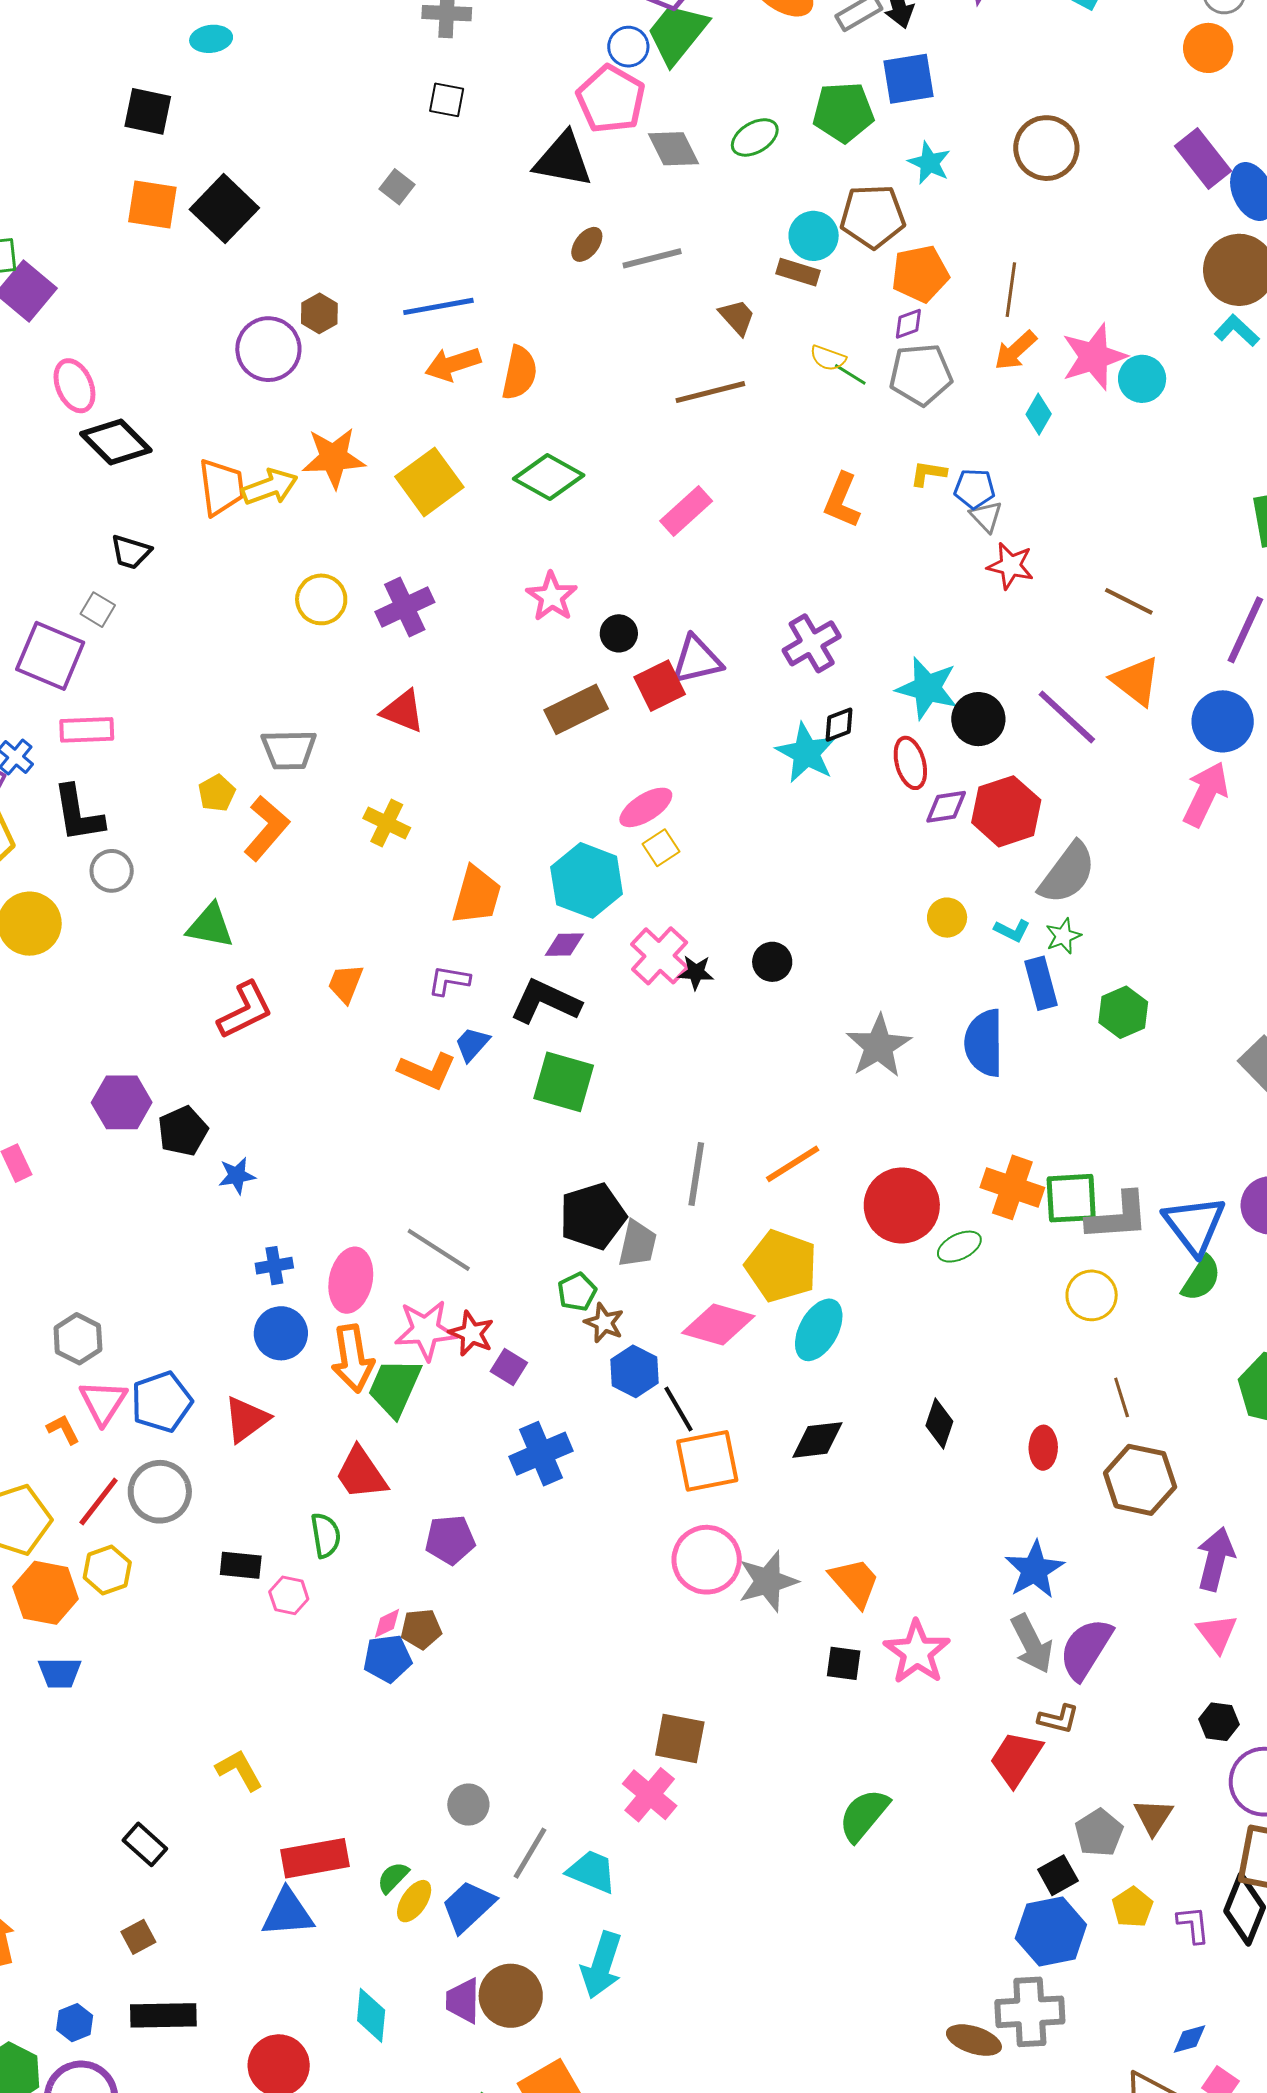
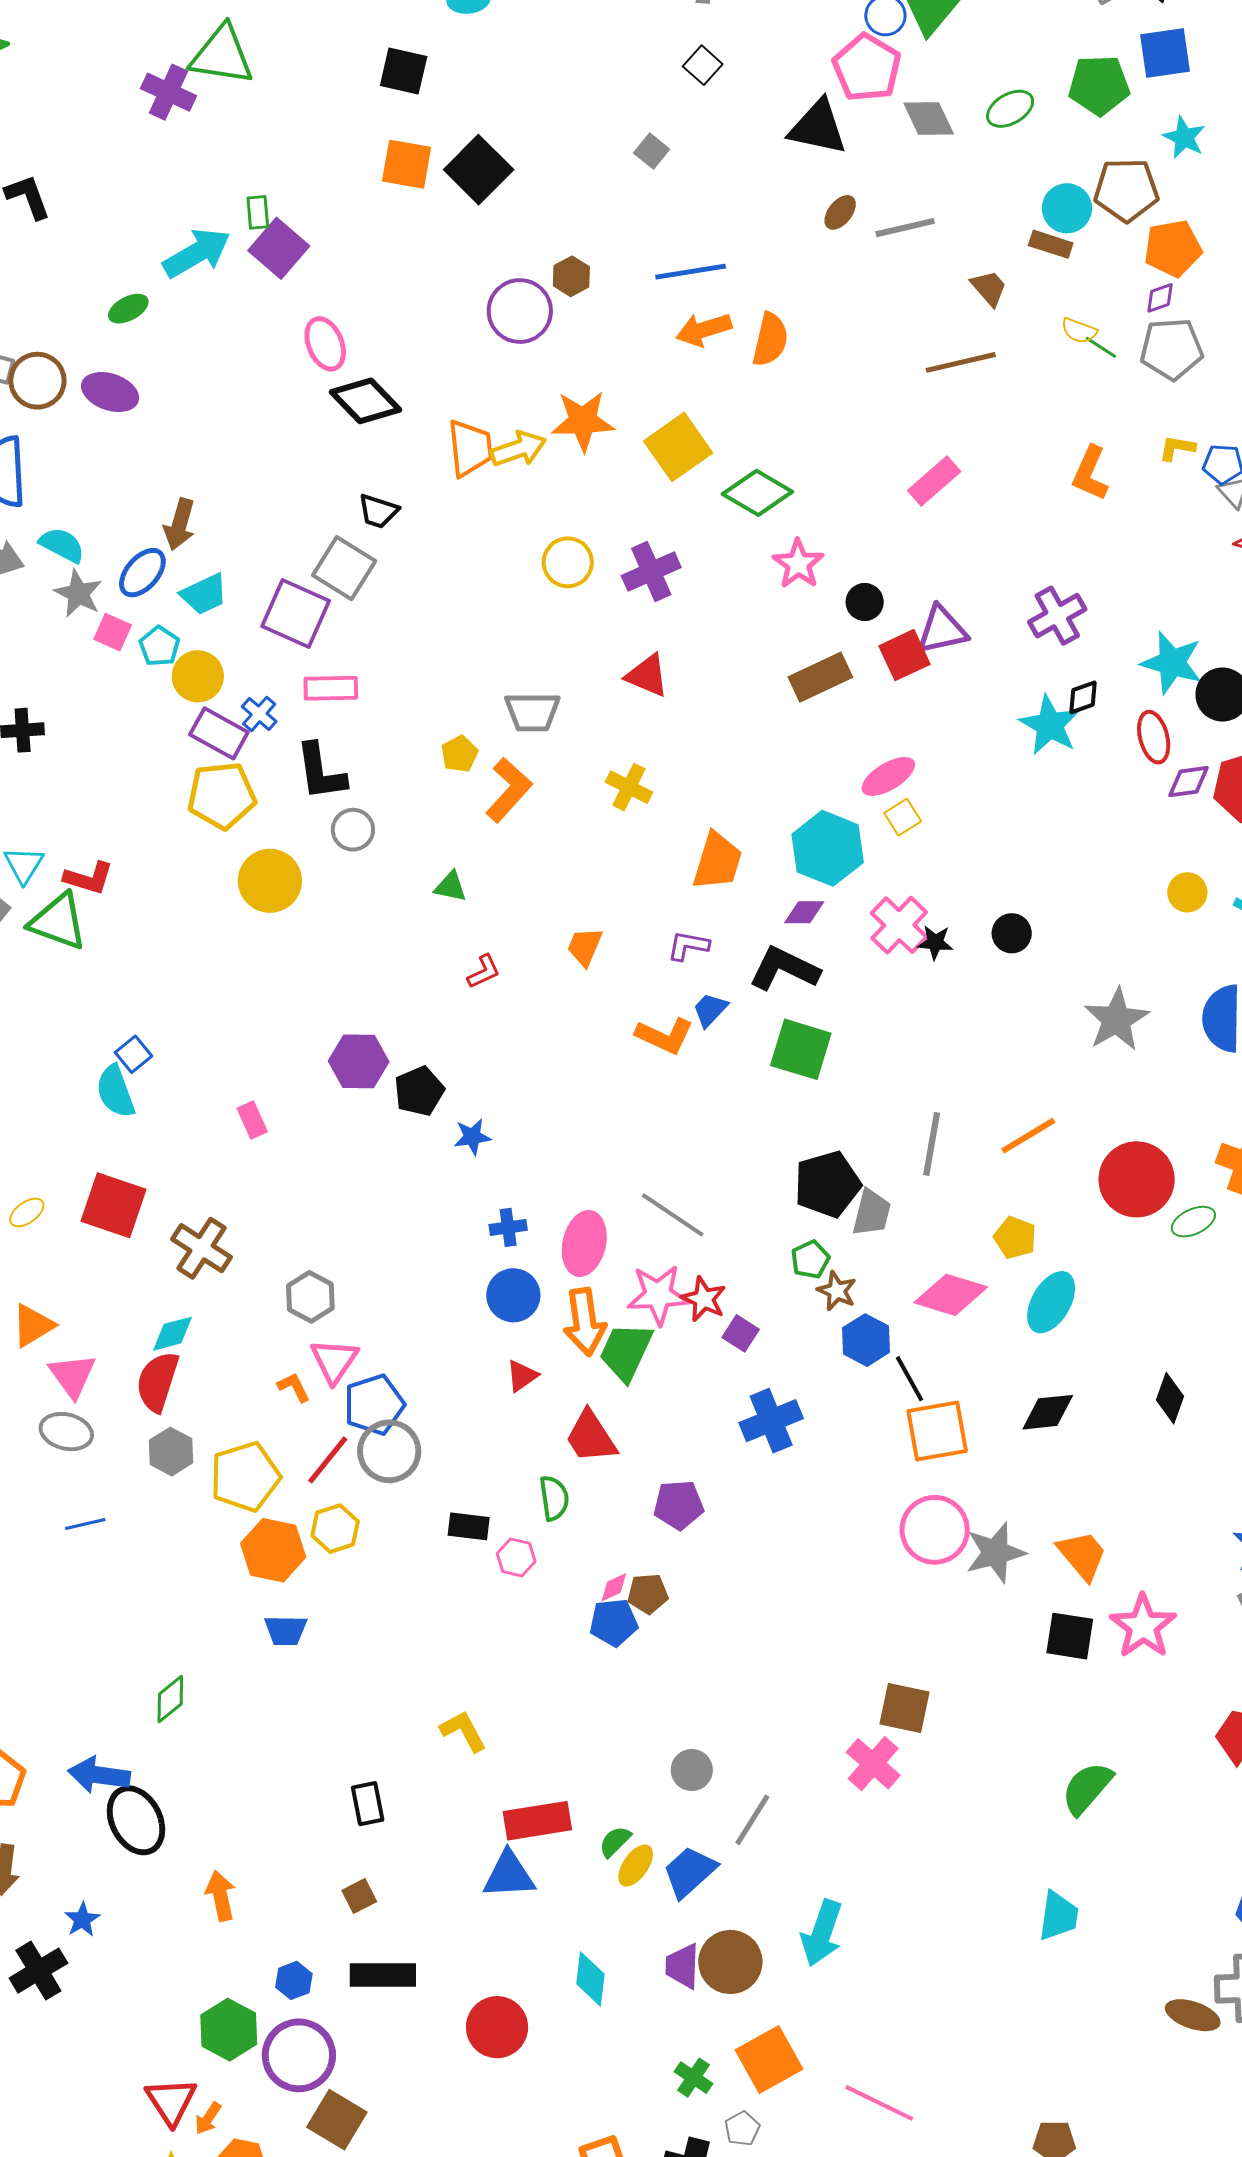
black square: (447, 100) -> (703, 65), turned 30
green diamond: (549, 477) -> (757, 493), moved
gray square: (98, 610) -> (344, 568), size x1.8
green triangle: (210, 926) -> (451, 887), size x0.7
red L-shape: (245, 1010) -> (484, 972), size x0.6
yellow pentagon: (781, 1266) -> (1015, 1238), size x0.6
blue pentagon: (162, 1402) -> (374, 1405), moved
red triangle: (246, 1419) -> (522, 1376), moved, size x0.7
black square: (844, 1663) -> (1070, 1636), size x1.4
black rectangle: (145, 1844) -> (368, 1804), turned 36
cyan trapezoid: (592, 1872) -> (1058, 1916), moved, turned 74

